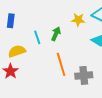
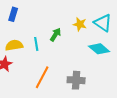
cyan line: (37, 37) -> (36, 44), moved
orange line: (61, 64) -> (42, 77), moved, turned 35

